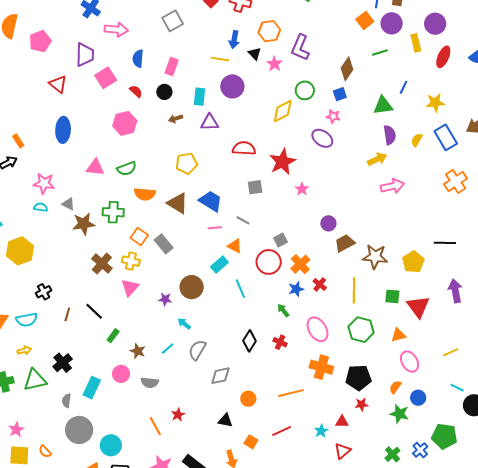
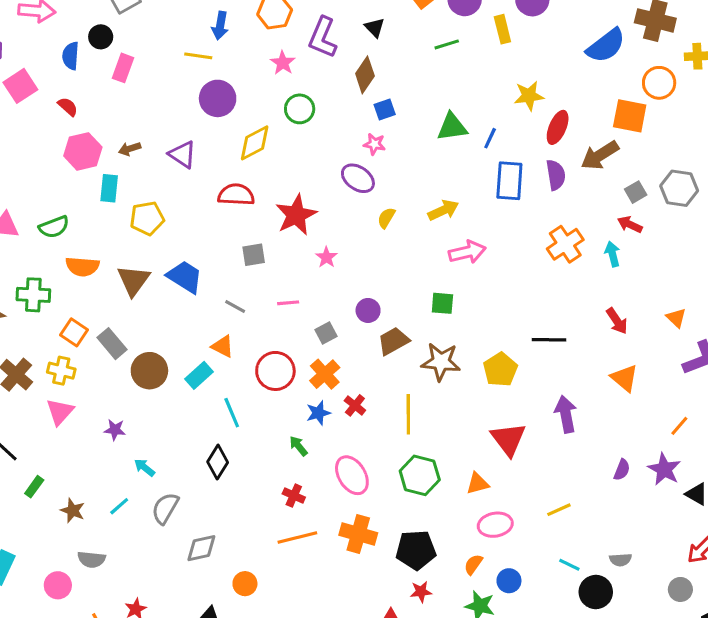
black triangle: (255, 54) -> (375, 28), moved
red ellipse: (443, 57) -> (558, 127), moved
brown diamond: (347, 69) -> (365, 75), moved
blue line: (404, 87) -> (490, 138), moved
green circle: (305, 90) -> (300, 109), moved
black circle: (164, 92) -> (101, 37), moved
cyan rectangle: (200, 97) -> (109, 188), moved
yellow star: (435, 103) -> (529, 96), moved
yellow diamond: (283, 111) -> (255, 143), moved
purple triangle: (210, 122) -> (182, 154), turned 36
pink hexagon: (125, 123) -> (83, 151), moved
purple semicircle: (390, 135) -> (556, 175), moved
blue rectangle: (446, 137) -> (509, 181), moved, turned 35
yellow semicircle: (417, 140) -> (386, 218), moved
brown triangle: (178, 203) -> (133, 280), turned 35
pink line: (215, 228) -> (288, 303), moved
gray square: (280, 240) -> (326, 333), moved
brown circle: (192, 287) -> (149, 371), moved
green square: (392, 296) -> (442, 303), moved
black diamond: (249, 341) -> (218, 462), moved
pink ellipse: (410, 362) -> (495, 525), turned -70
pink circle: (121, 374) -> (58, 585), moved
orange line: (291, 393) -> (297, 537), moved

